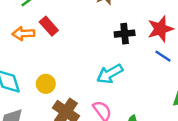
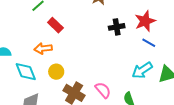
orange arrow: (23, 34) -> (43, 48), moved
cyan arrow: (110, 74) -> (142, 70), moved

